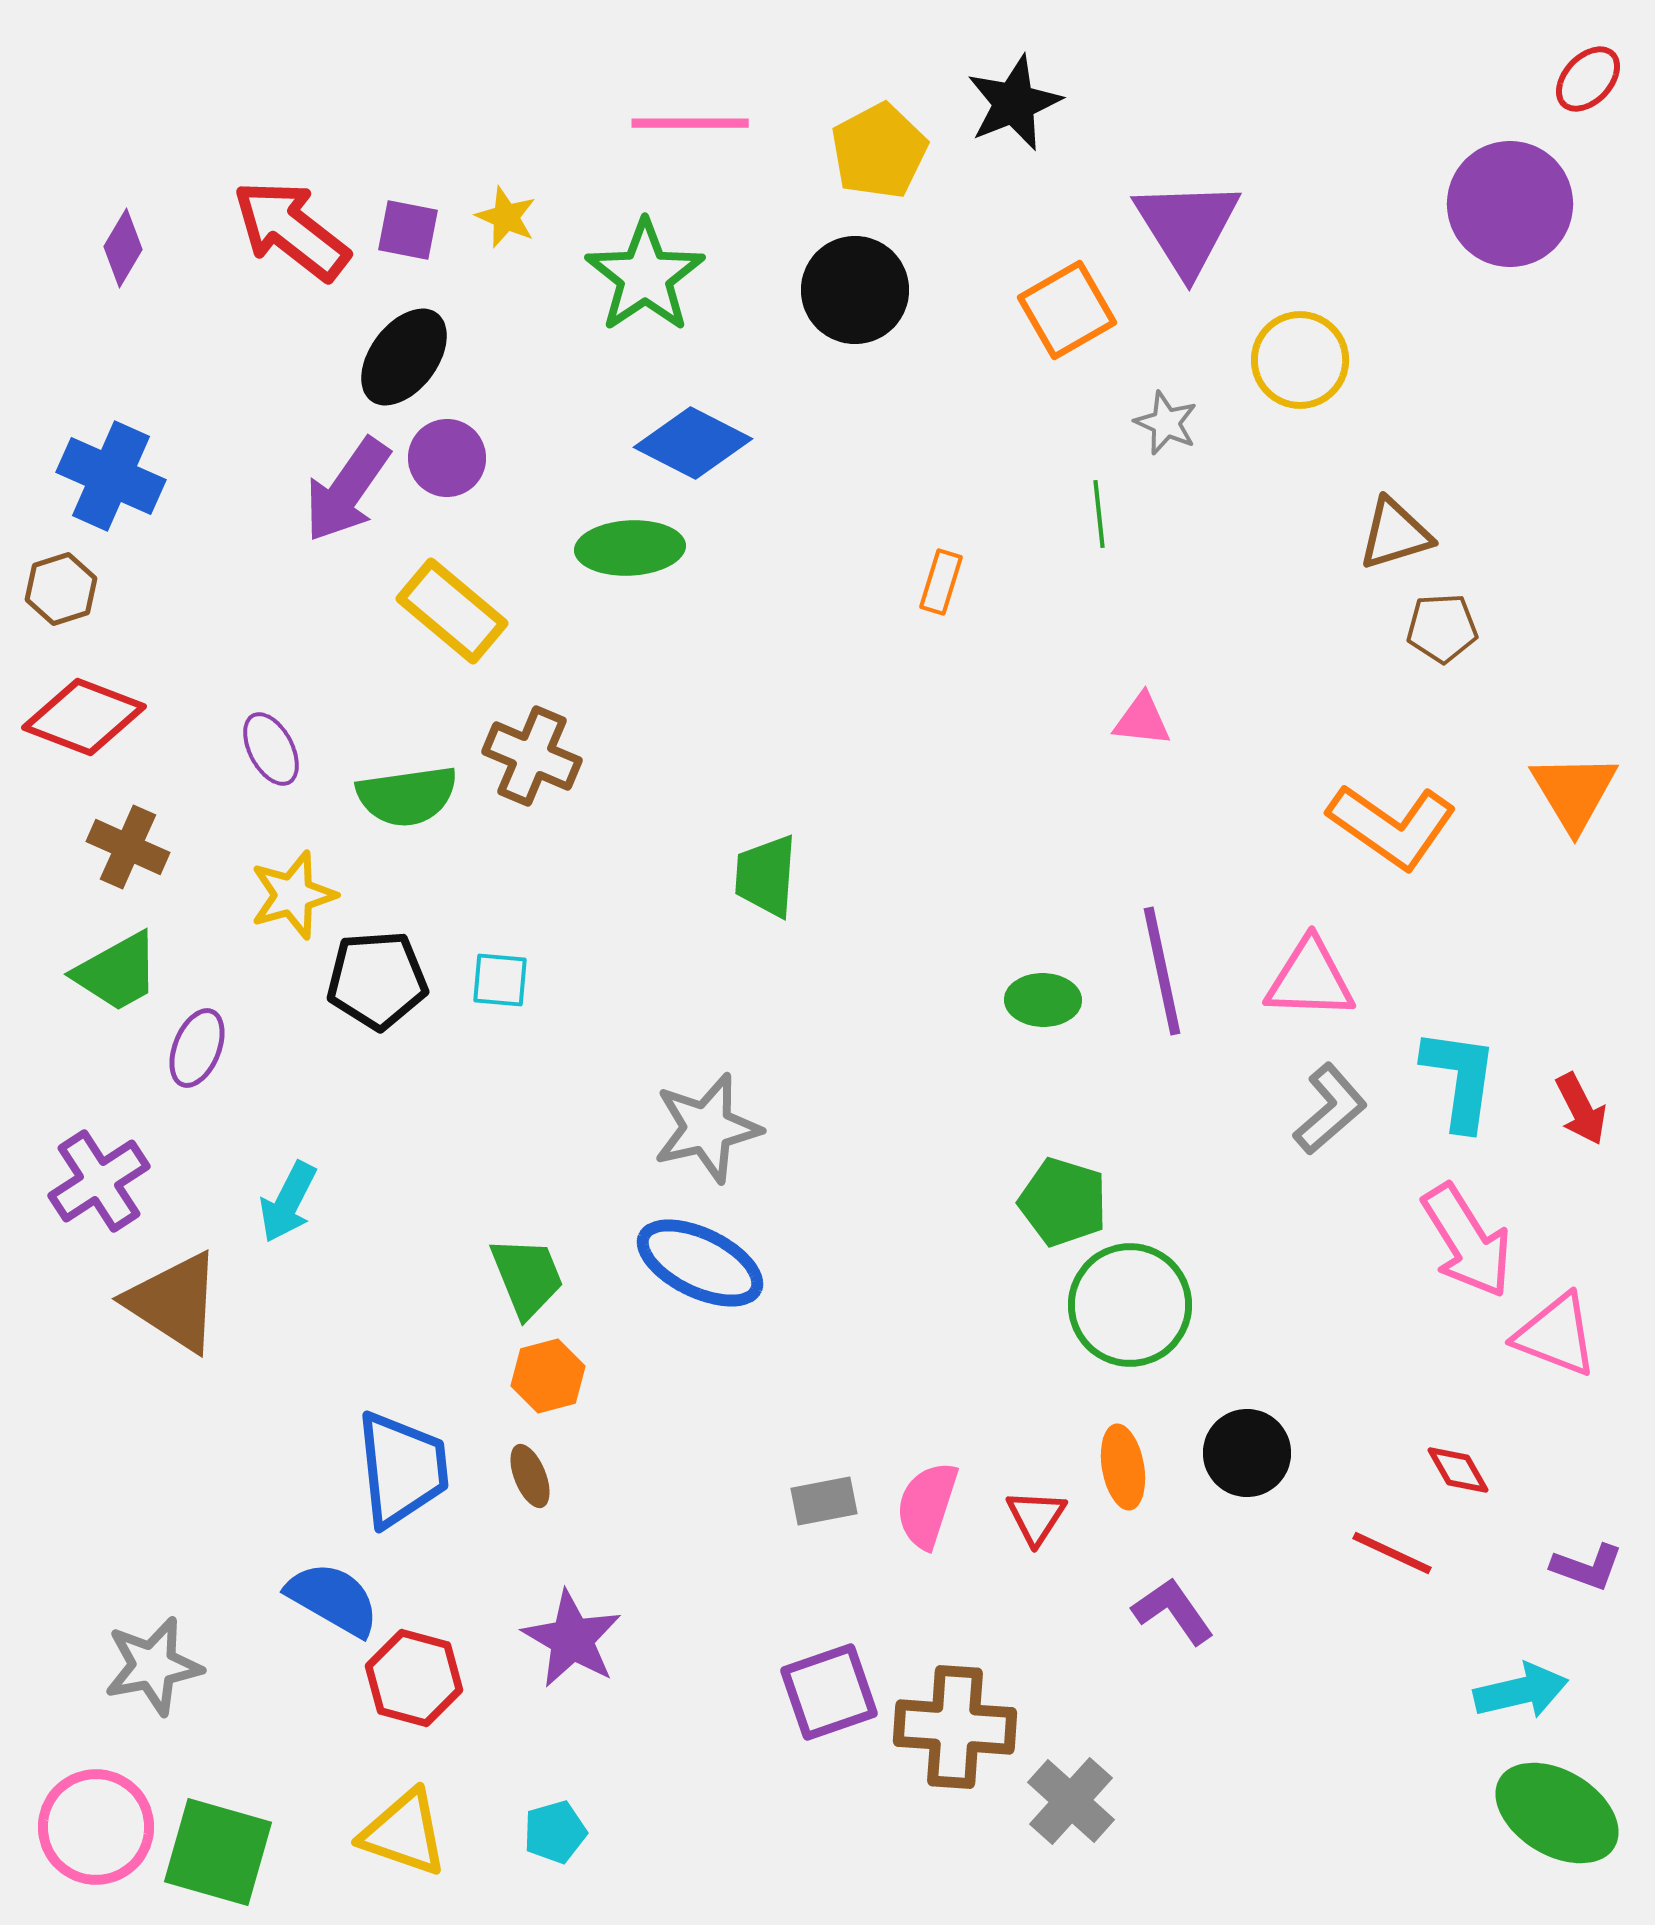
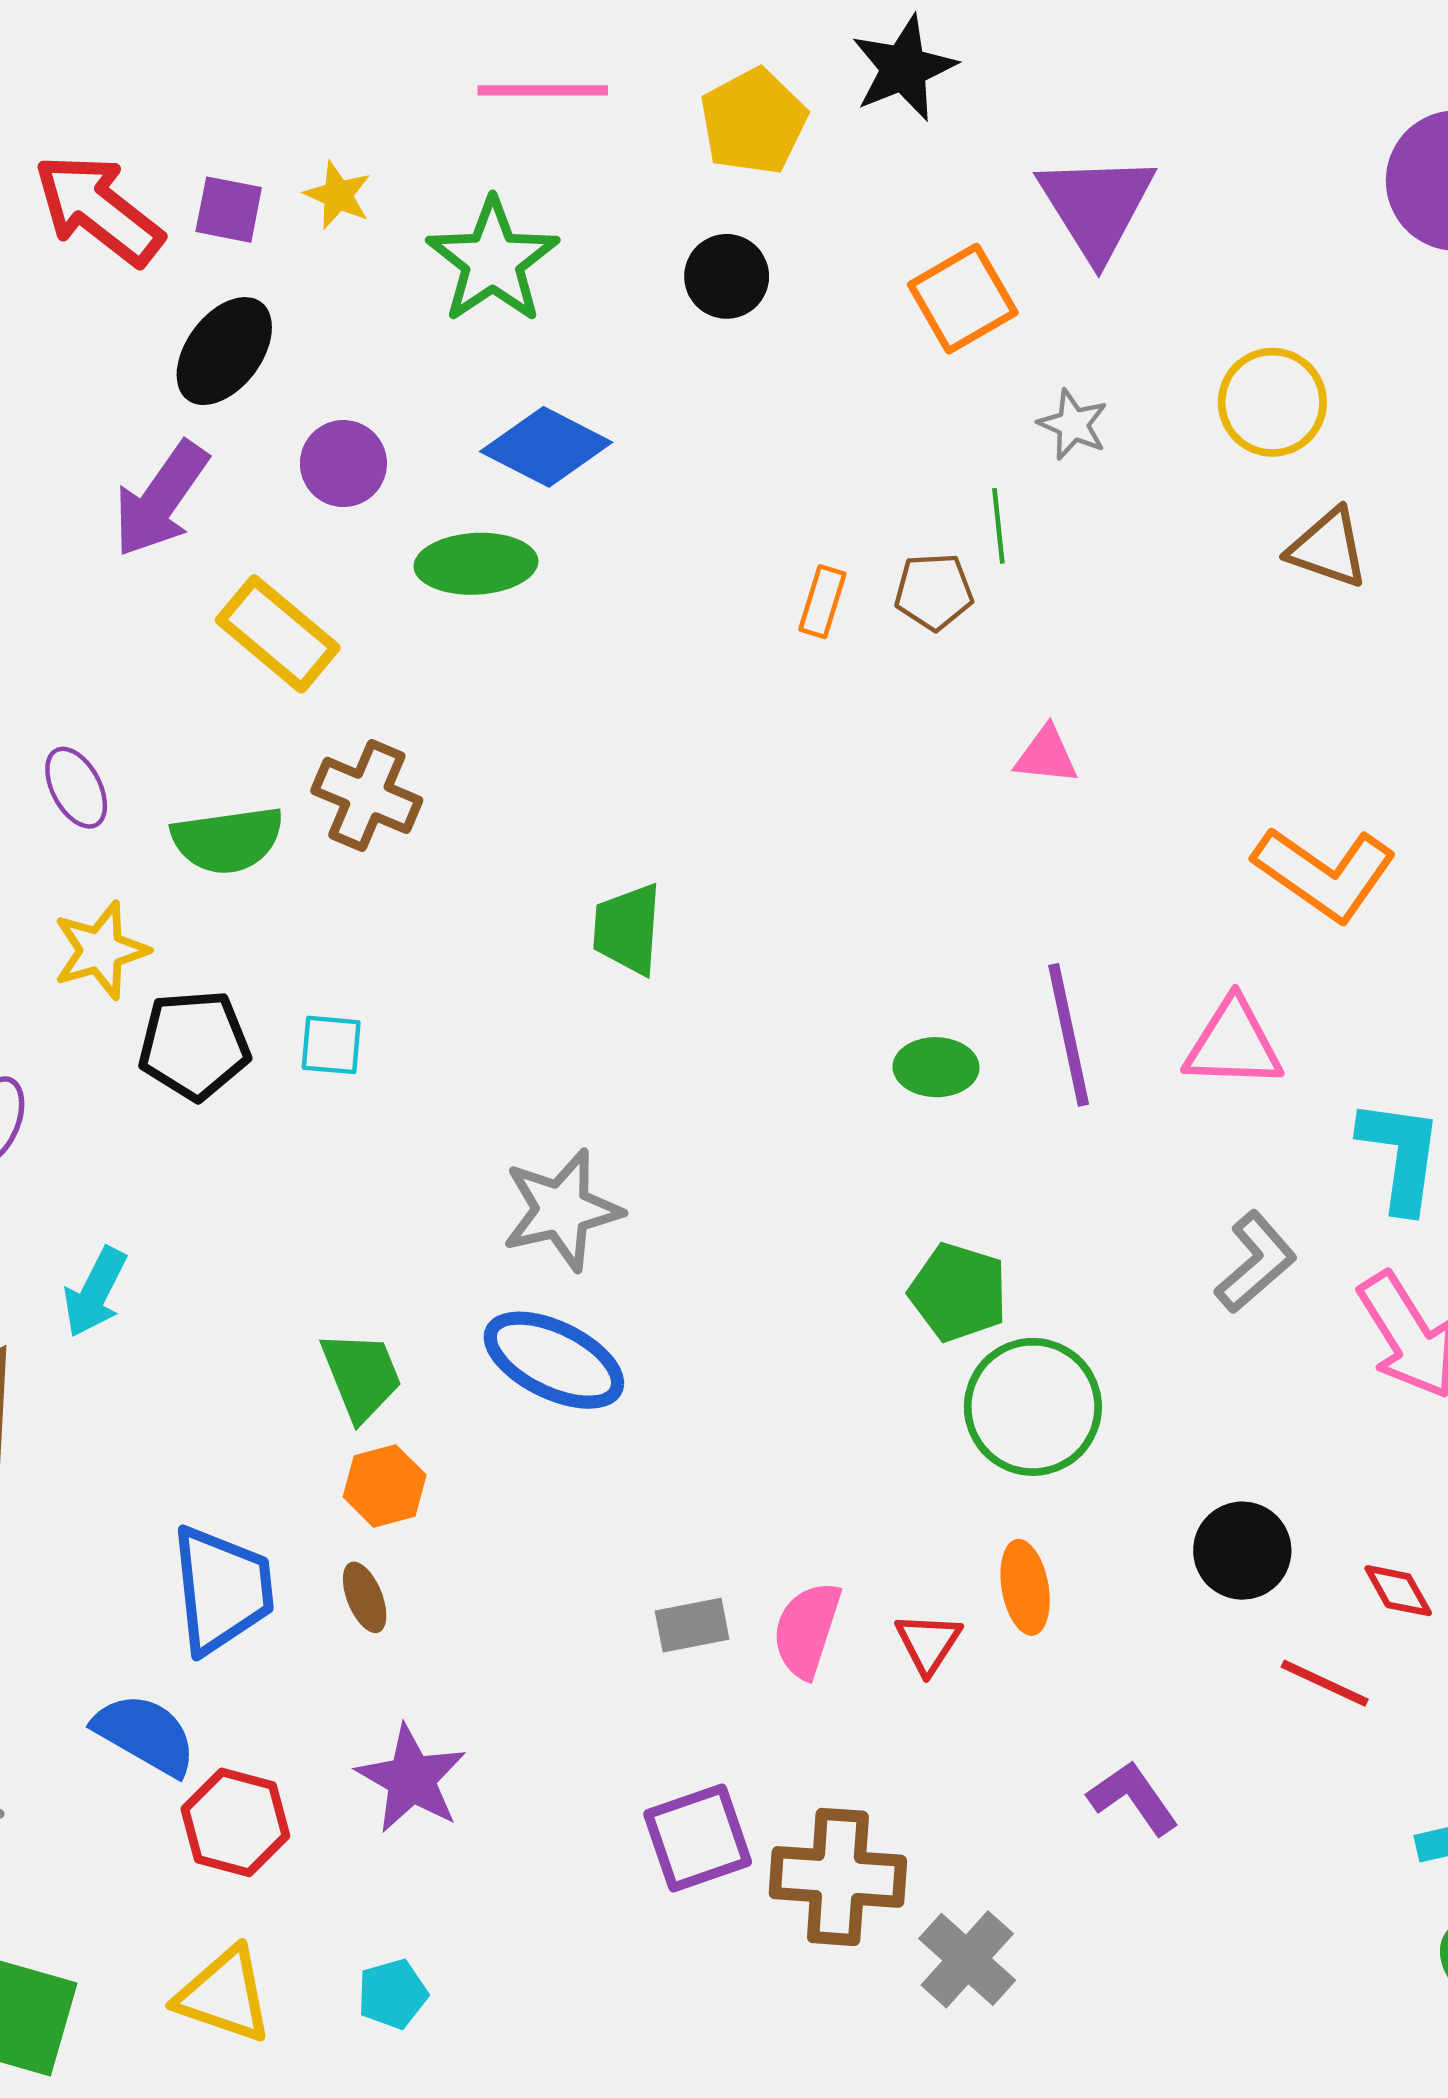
black circle: (855, 290) -> (727, 276), size x0.7
yellow circle: (1300, 360) -> (1272, 402), moved
purple circle: (447, 458) -> (343, 464), moved
brown triangle: (1395, 534) -> (1328, 548), turned 36
brown pentagon: (1442, 628) -> (934, 592), moved
gray L-shape: (1330, 1109) -> (1256, 1262), moved
black circle: (1247, 1453) -> (1242, 1551), moved
purple L-shape: (1173, 1611) -> (1133, 1798), moved

